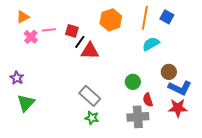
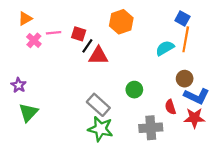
orange line: (145, 18) -> (186, 39), moved
green circle: (133, 82) -> (134, 90), moved
red semicircle: (148, 100) -> (170, 107), moved
green star: (92, 118) -> (100, 129), size x1.6

